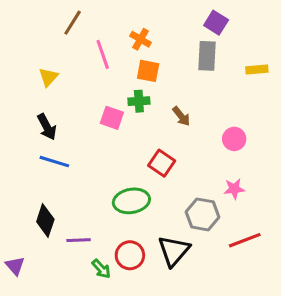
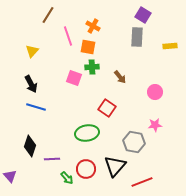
orange square: (148, 71) -> (88, 47), moved
red line: (245, 240) -> (142, 182), moved

